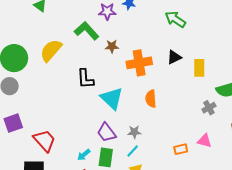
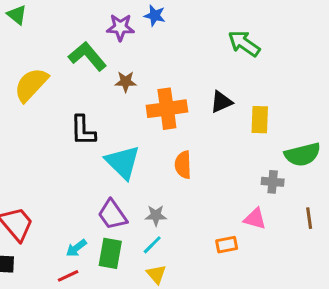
green arrow: (175, 19) -> (244, 43), moved
gray cross: (209, 108) -> (273, 182), turned 32
pink triangle: (205, 141) -> (255, 219), moved

